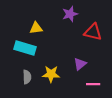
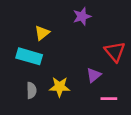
yellow triangle: (36, 28) -> (42, 33), turned -32
red triangle: (93, 32) -> (115, 52), moved, turned 36

